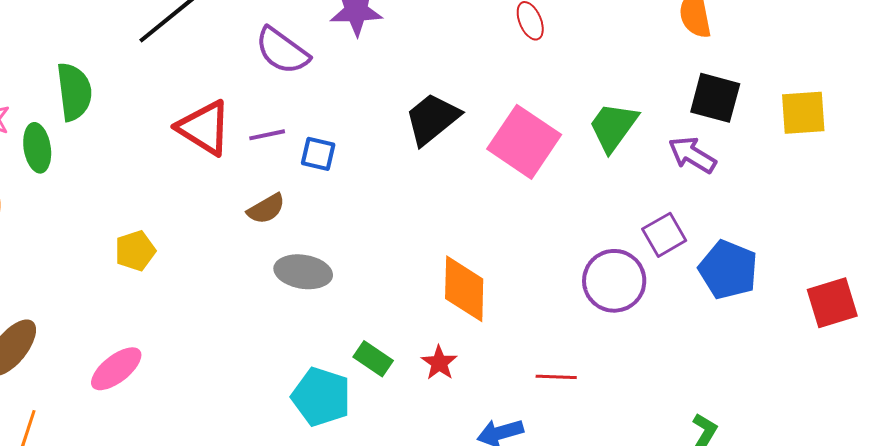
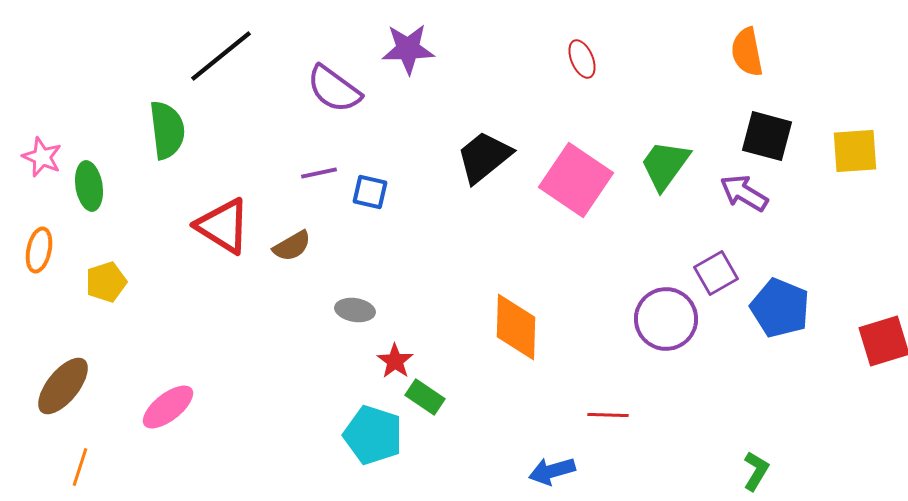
green semicircle: (74, 92) -> (167, 130), moved
red triangle: (204, 128) -> (223, 226), moved
brown semicircle: (266, 209) -> (292, 246), moved
yellow pentagon: (135, 251) -> (106, 282), moved
gray ellipse: (303, 272) -> (355, 310), size x0.7
red star: (439, 363) -> (395, 361), moved

